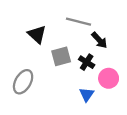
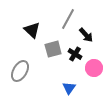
gray line: (79, 22) -> (68, 19), turned -75
blue triangle: (87, 94) -> (69, 88), moved

